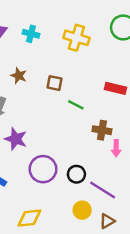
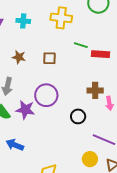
green line: (76, 105) -> (81, 45), moved
purple circle: (43, 169) -> (46, 95), moved
black circle: (76, 174) -> (78, 116), moved

